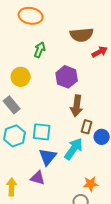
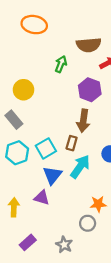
green arrow: (40, 50) -> (61, 64), moved
purple hexagon: (67, 77) -> (90, 90), moved
brown rectangle: (87, 127) -> (72, 143), moved
cyan square: (42, 132) -> (46, 148), turned -36

